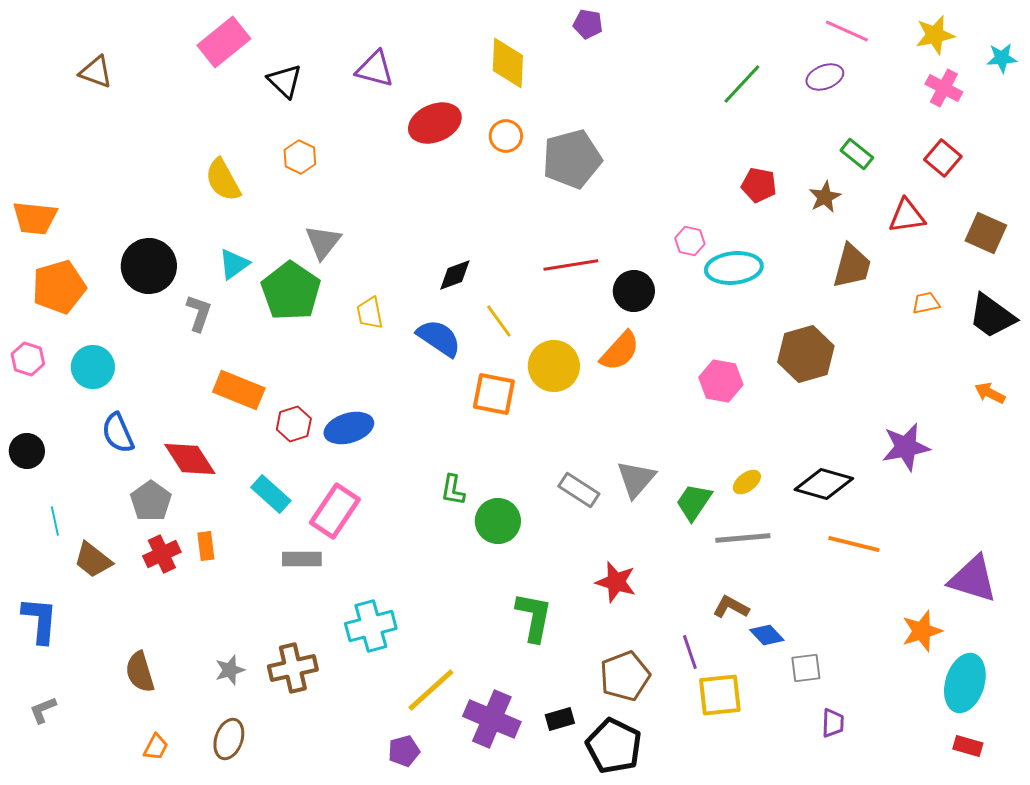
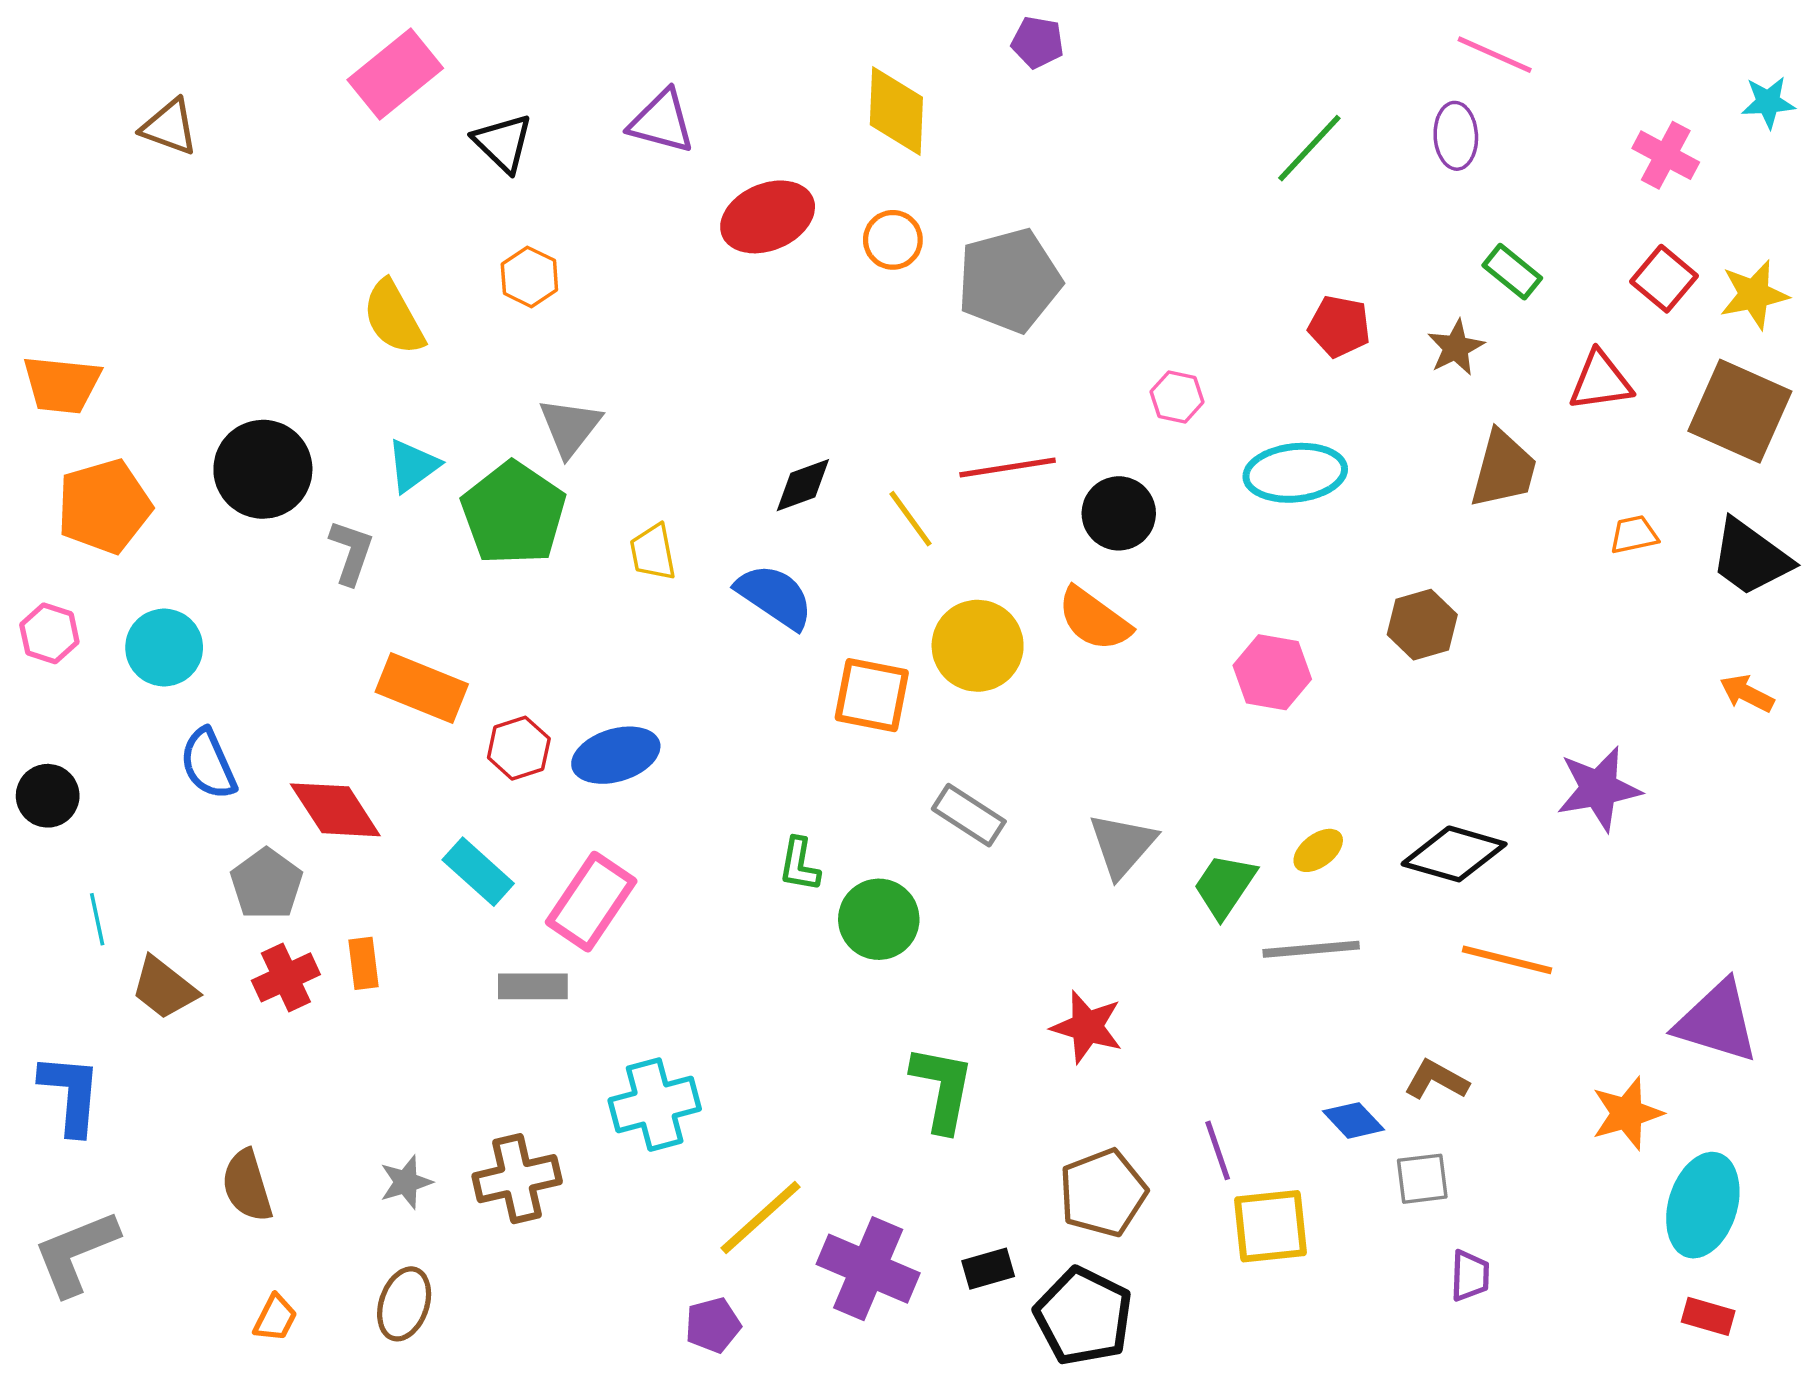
yellow star: (935, 35) -> (1754, 295), moved
purple ellipse: (825, 77) -> (1456, 136), turned -72
brown square: (986, 233) -> (1740, 411), size x1.4
pink hexagon: (690, 241) -> (1177, 397), moved
yellow line: (499, 321) -> (911, 519), moved
orange semicircle: (620, 351) -> (1094, 619), turned 84
brown hexagon: (806, 354) -> (1422, 625), size x0.7
gray rectangle: (579, 490) -> (969, 815), moved
brown L-shape: (731, 607) -> (1436, 1080), moved
gray L-shape: (43, 710) -> (76, 1253), size x1.8

